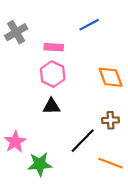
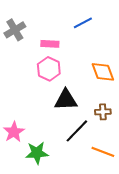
black triangle: (52, 106) -> (66, 100), moved, size x1.4

